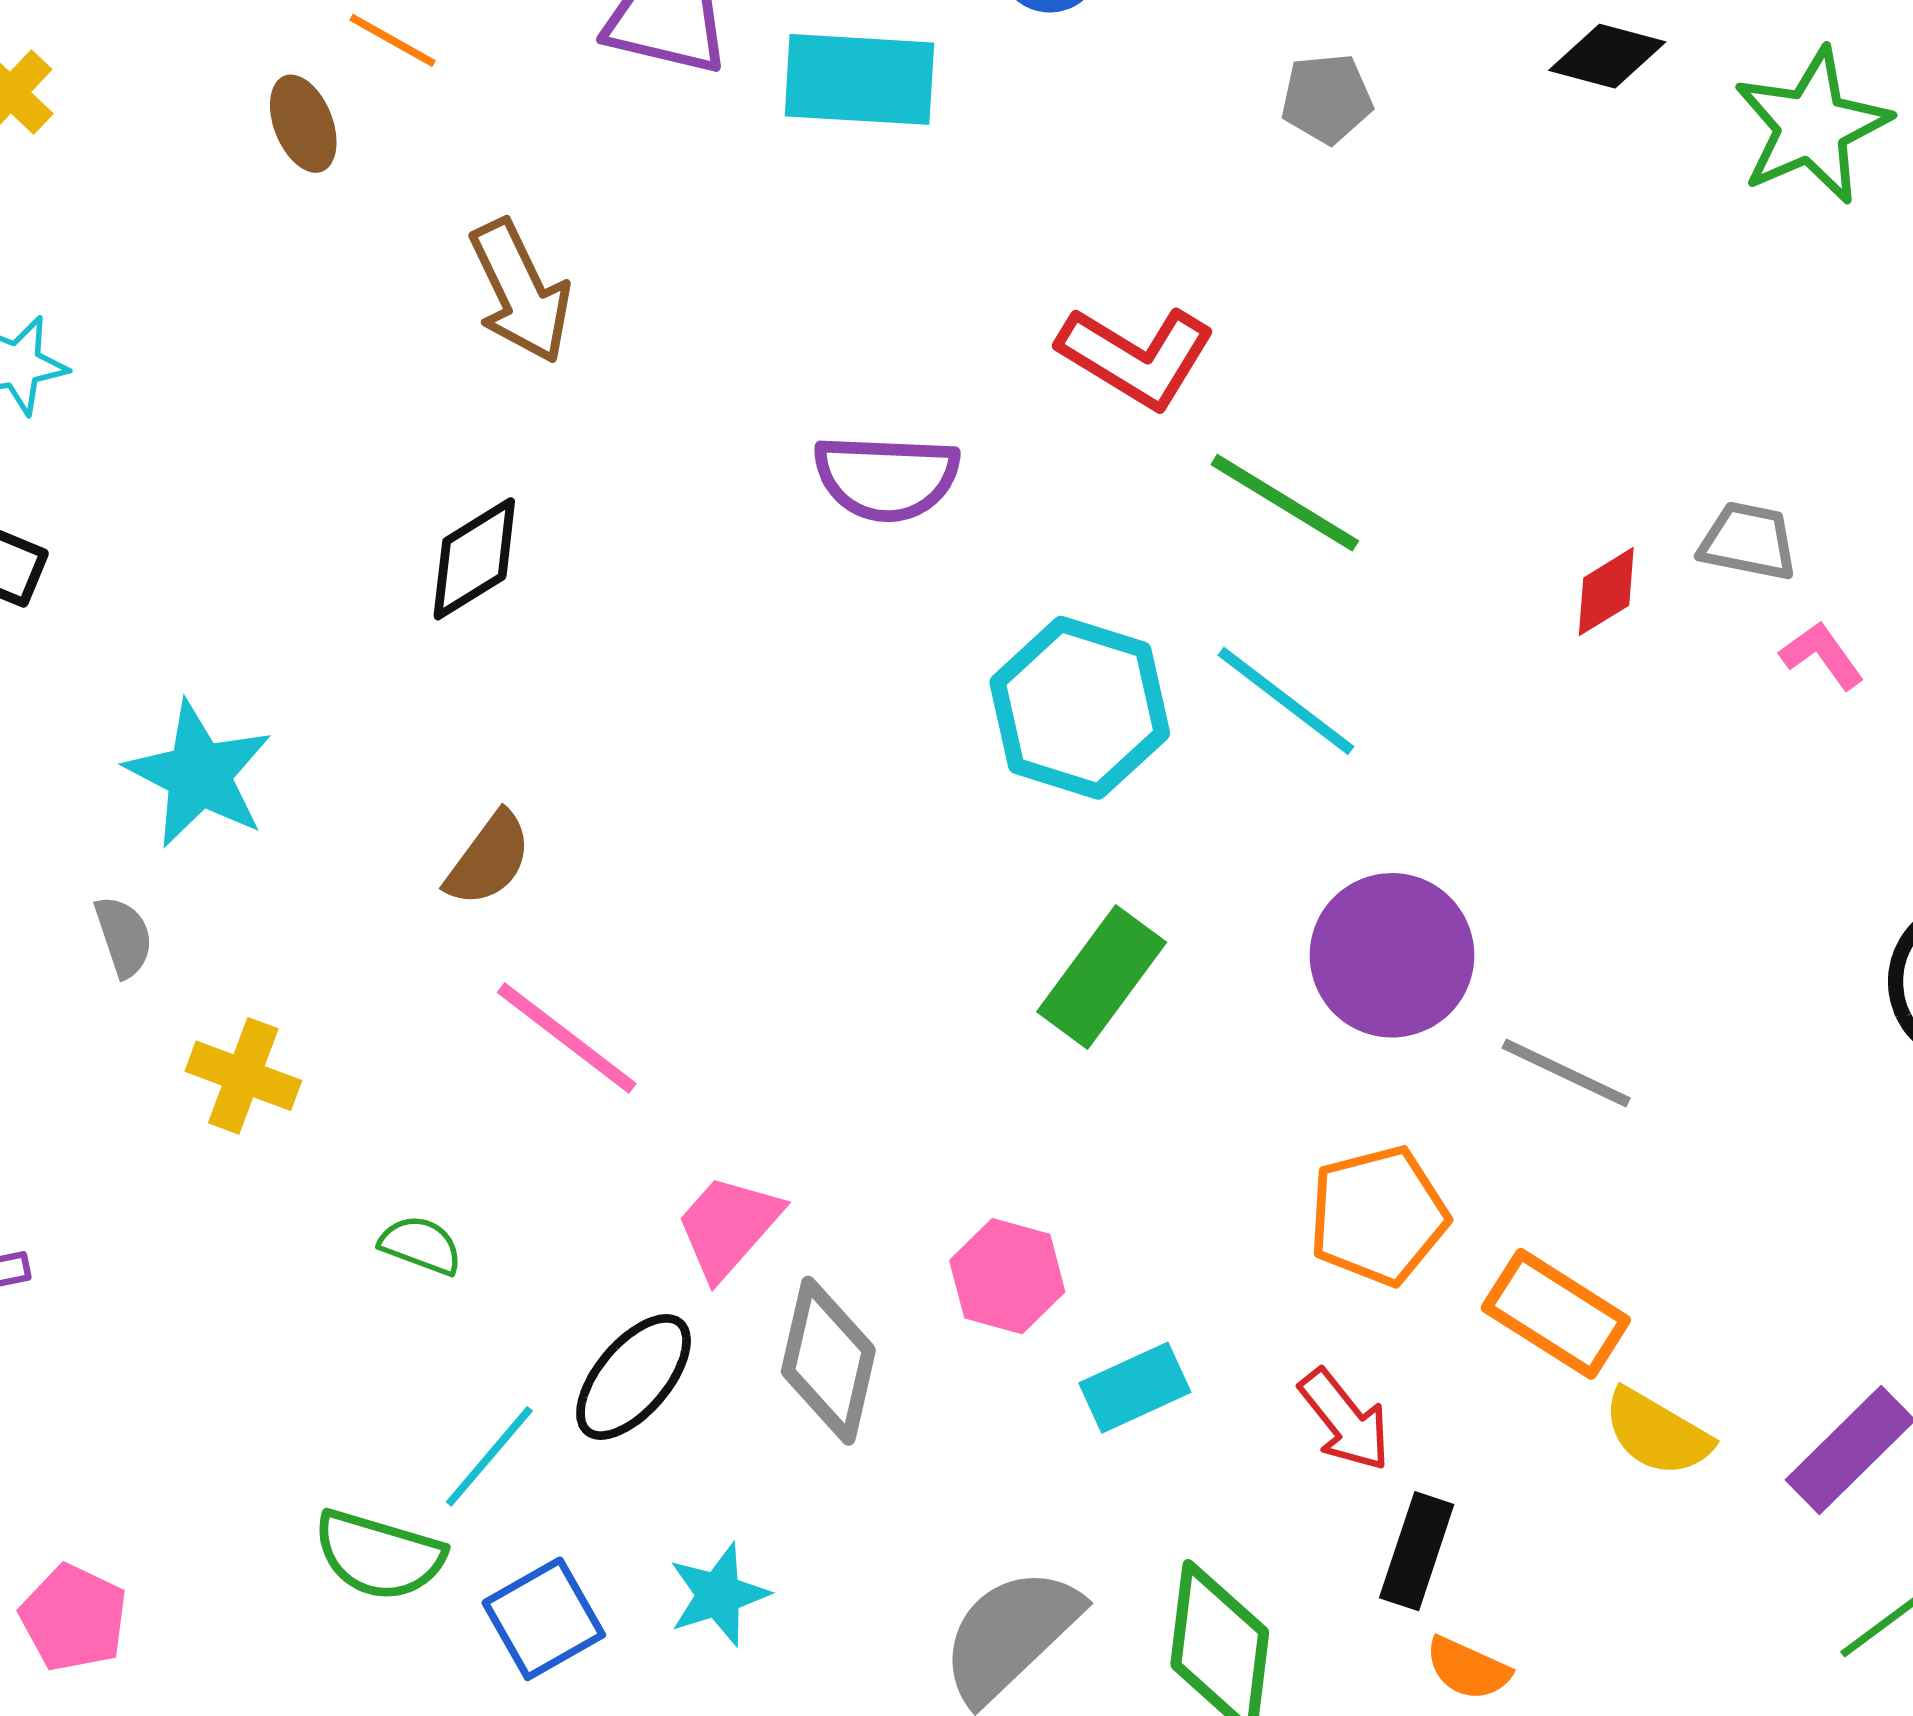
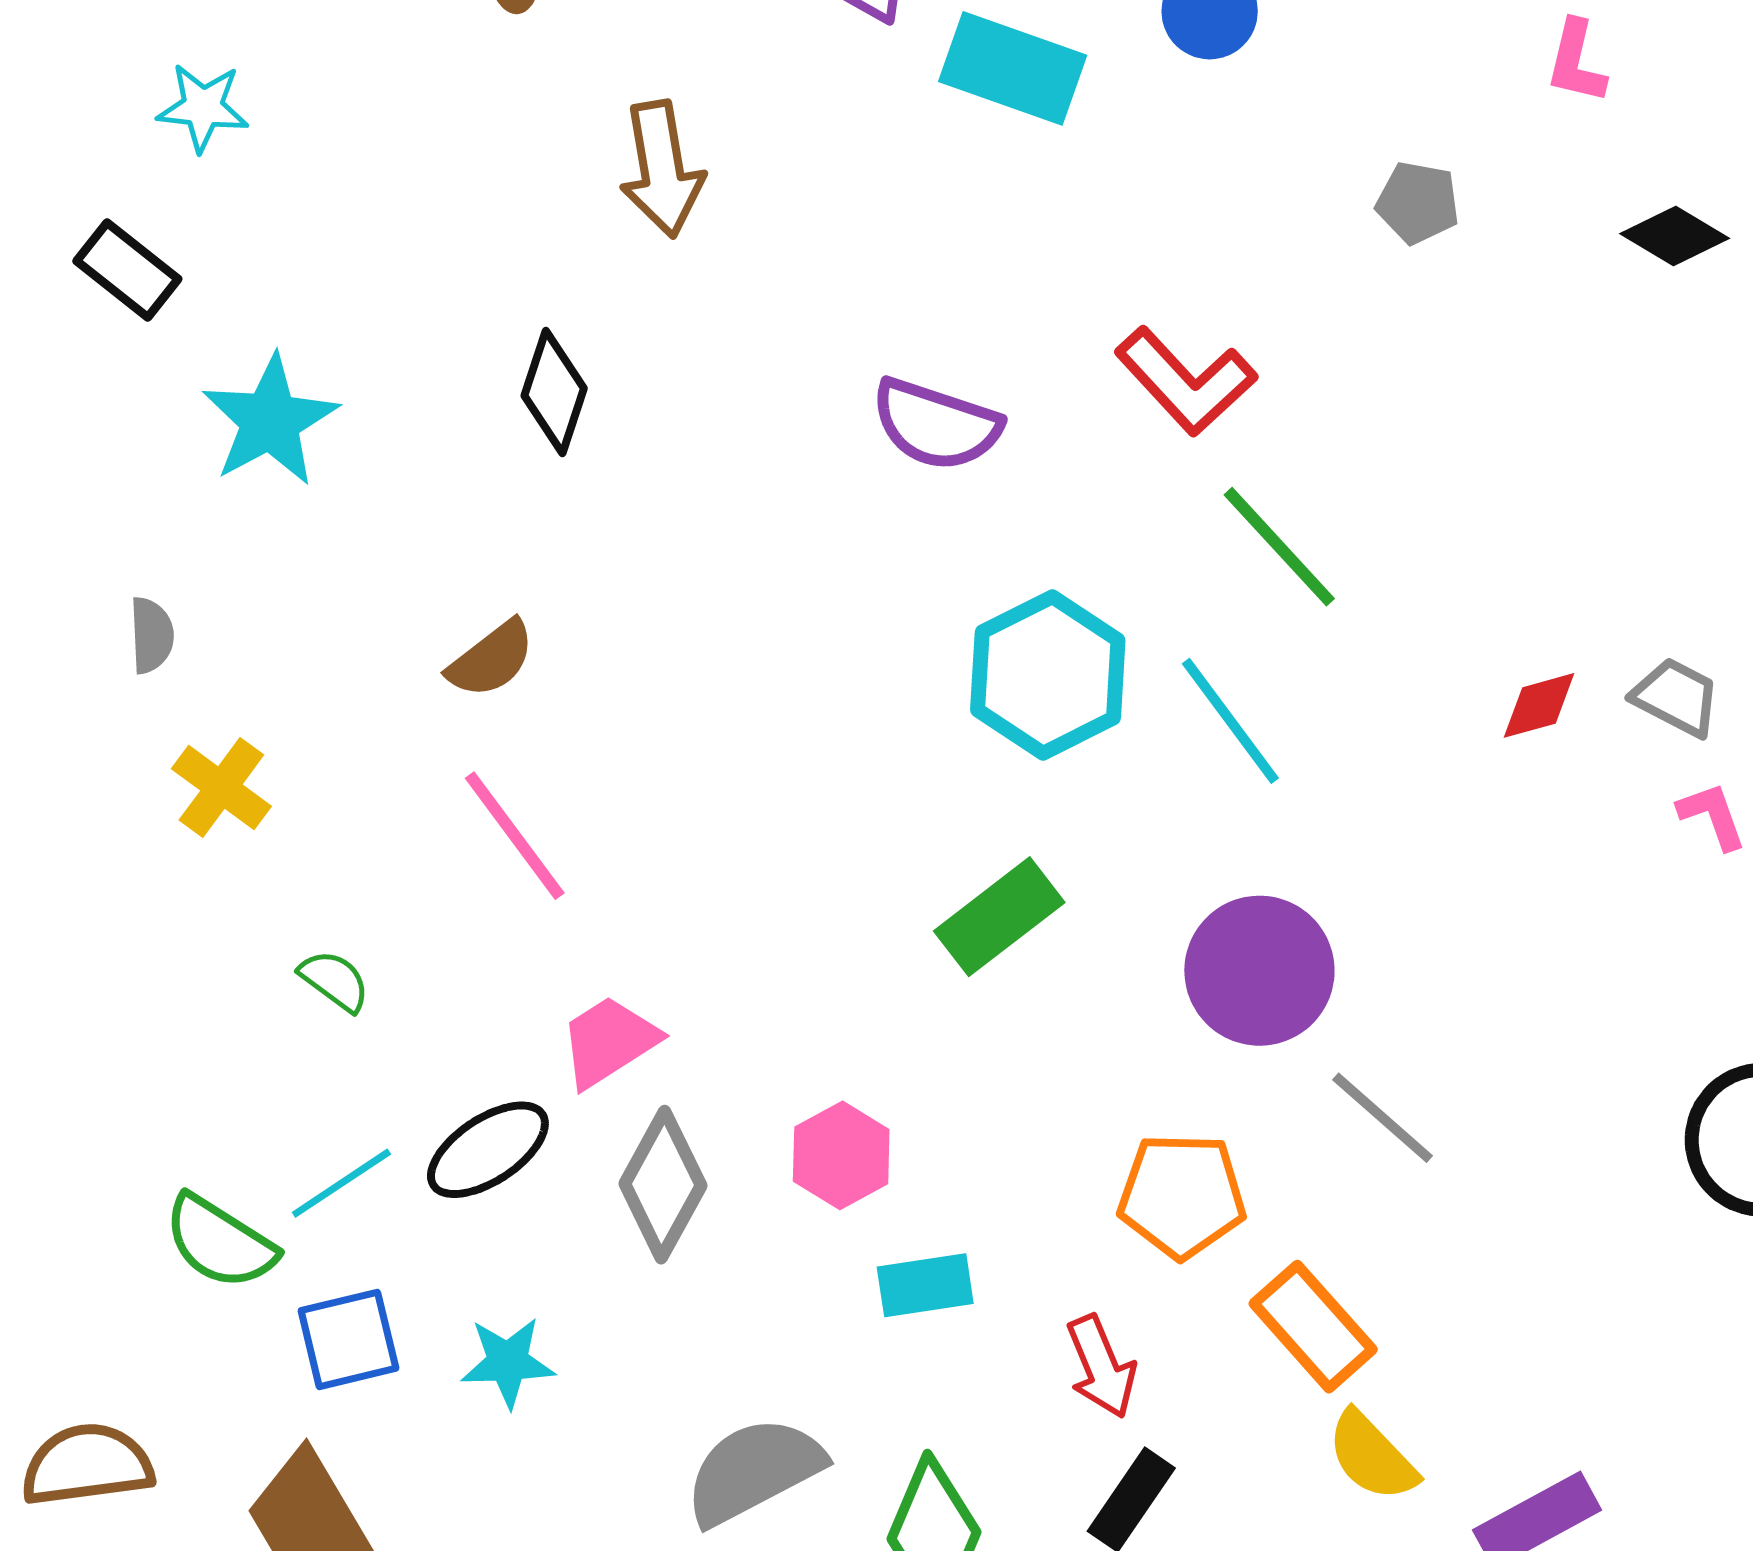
black diamond: (474, 559) -> (554, 392), turned -56
cyan star: (199, 774) -> (270, 421), moved

